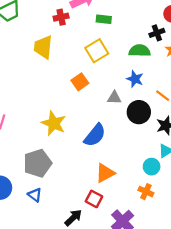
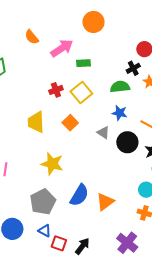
red cross: (61, 17) -> (56, 90), moved
yellow trapezoid: (43, 47) -> (36, 122), moved
gray triangle: (114, 98) -> (103, 133), turned 40
blue semicircle: (95, 135) -> (79, 195), moved
red square: (94, 199) -> (59, 243), moved

